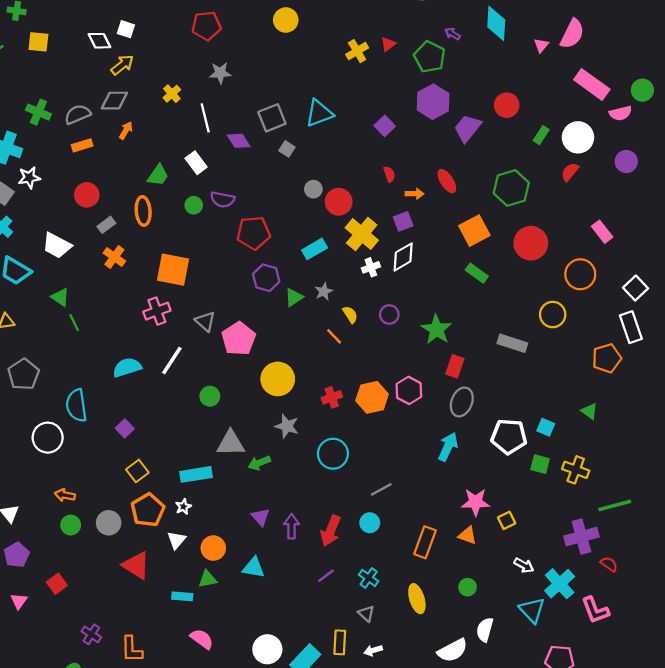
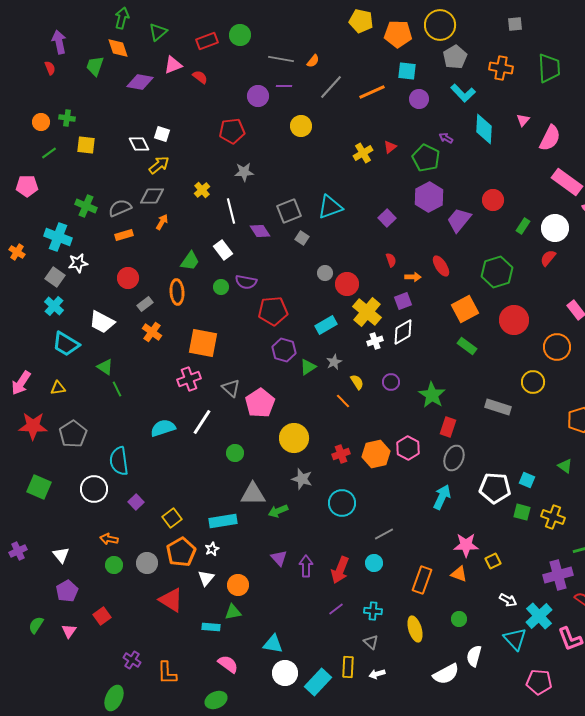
pink triangle: (541, 45) -> (523, 120), moved
purple square: (125, 428) -> (136, 502), moved
cyan triangle: (254, 568) -> (273, 644), moved
cyan cross: (369, 578) -> (373, 611), turned -30

